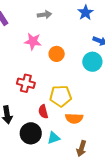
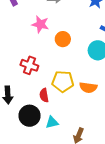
orange semicircle: (74, 118) -> (88, 87), moved

